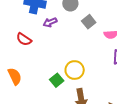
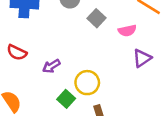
purple arrow: (50, 22) -> (51, 66), moved

